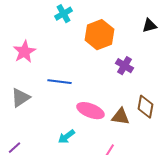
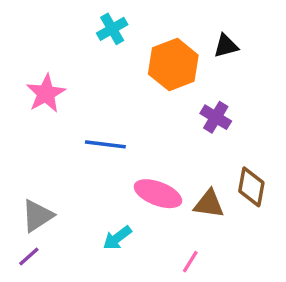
black triangle: (149, 26) -> (226, 46), moved
gray triangle: (20, 98) -> (37, 216), moved

